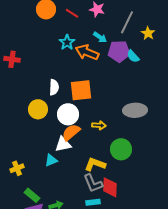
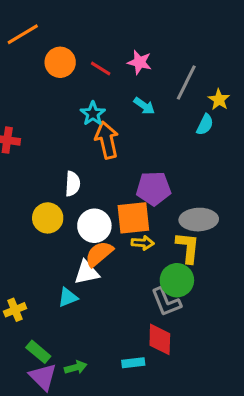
purple pentagon: (119, 51) -> (154, 188), moved
orange arrow: (87, 52) -> (107, 140), moved, turned 55
cyan semicircle: (133, 56) -> (205, 125), moved, turned -112
orange square: (81, 90) -> (133, 218), moved
yellow L-shape: (95, 164) -> (188, 248), moved, turned 75
gray L-shape: (93, 183) -> (166, 302), moved

